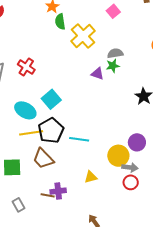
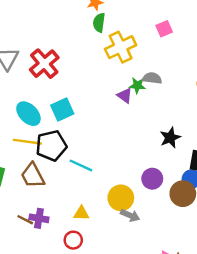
green star: (113, 66) -> (137, 85), moved
red cross: (26, 67) -> (44, 64), size x1.4
purple circle: (137, 142) -> (152, 179), moved
red circle: (131, 182) -> (73, 240), moved

